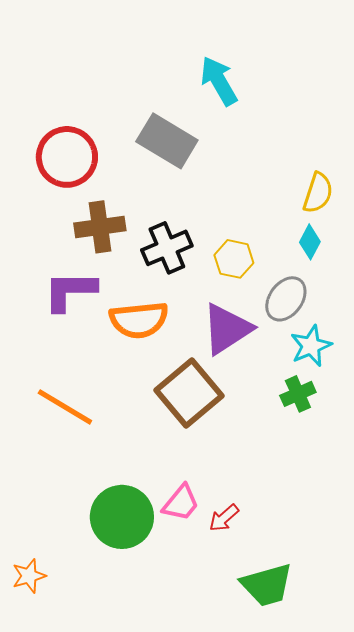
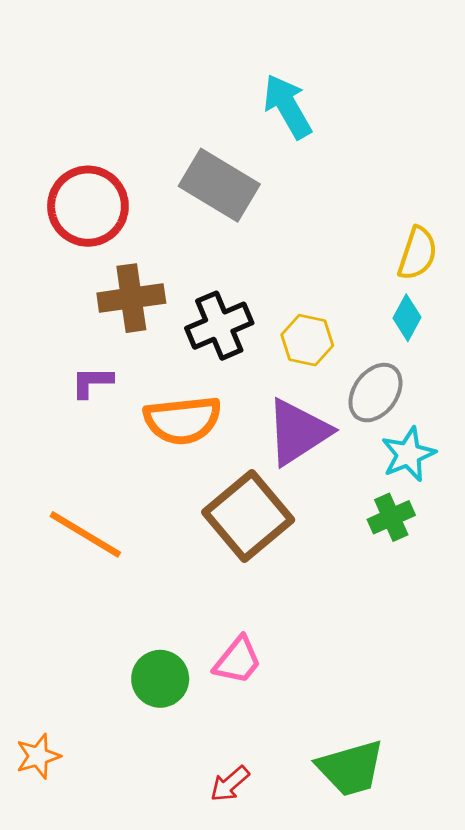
purple L-shape: (70, 291) -> (92, 382), size x0.6
green circle: (122, 517) -> (160, 679), size x0.7
red arrow: (224, 518) -> (230, 784), moved

